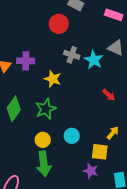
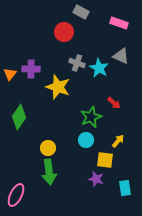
yellow star: (53, 79) -> (58, 87), size x1.4
green star: (46, 109) -> (91, 117), moved
cyan circle: (72, 136) -> (86, 140), moved

